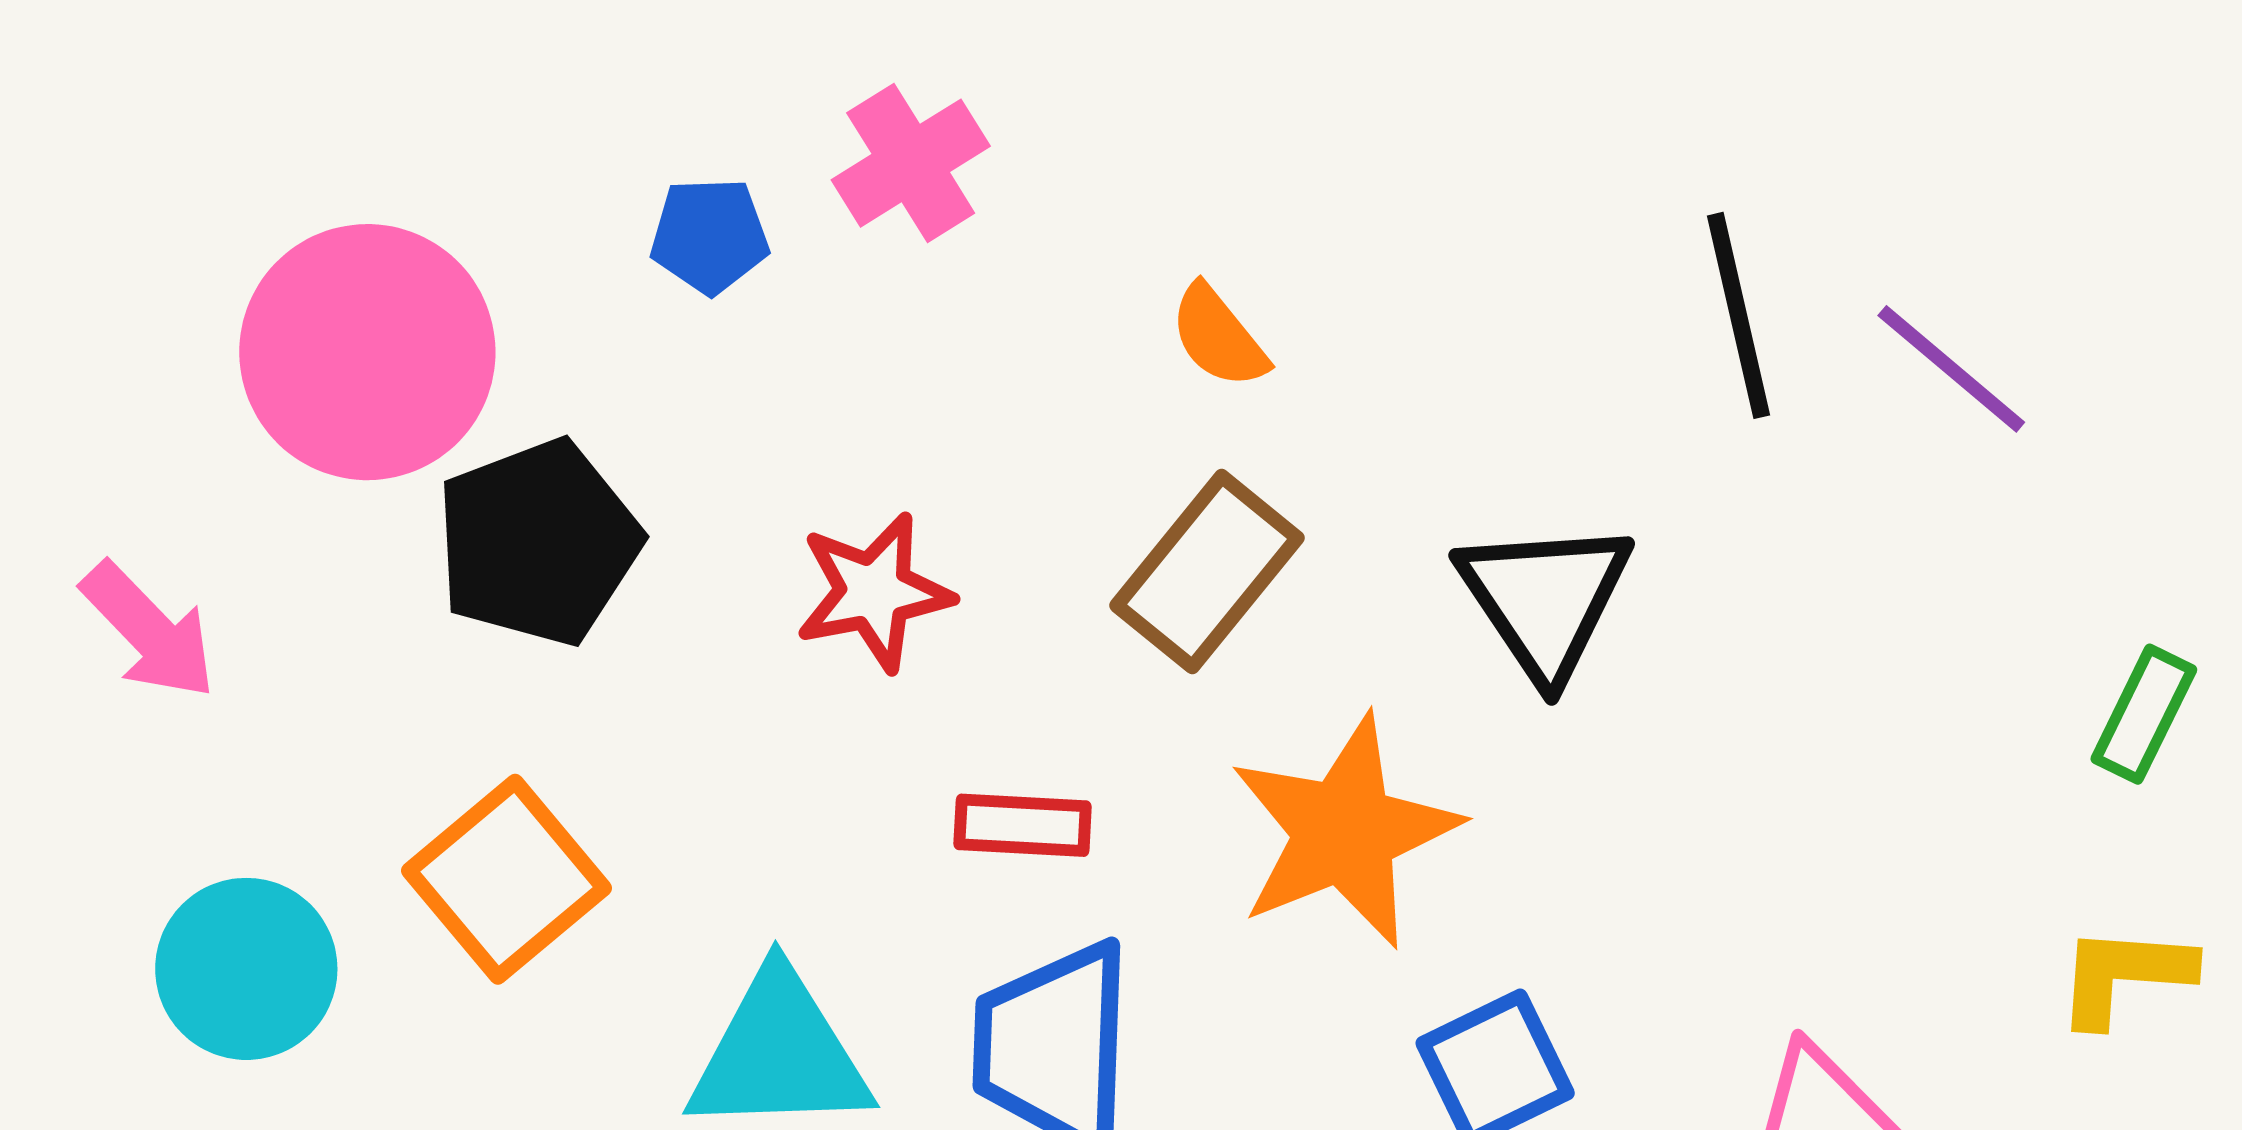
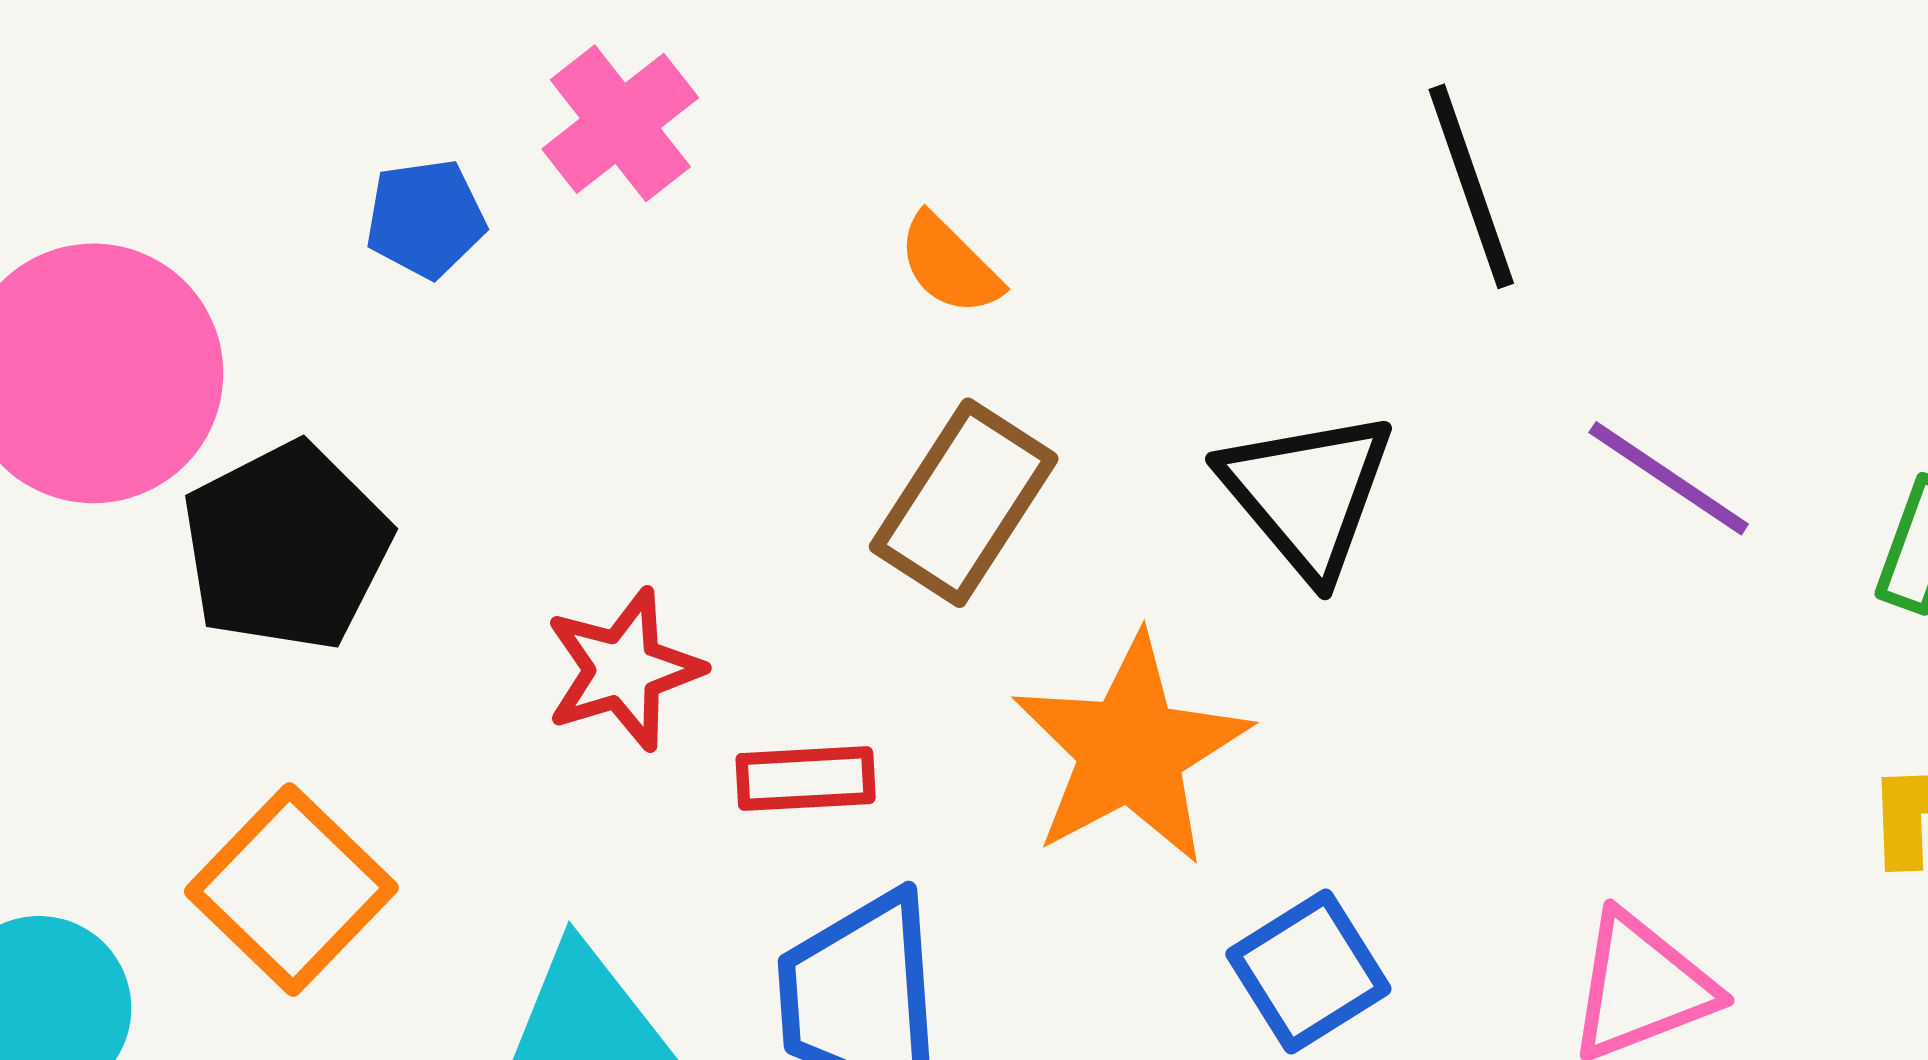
purple line: (1951, 369) -> (1669, 478), moved
red star: (874, 592) -> (624, 669), moved

